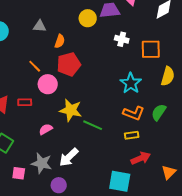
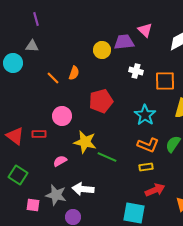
gray triangle: (40, 26) -> (32, 46), moved
red pentagon: (69, 64) -> (101, 101), moved
orange line: (35, 66) -> (53, 78), moved
white arrow: (69, 157) -> (83, 189), turned 50

